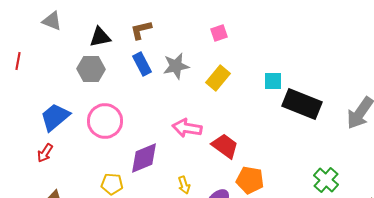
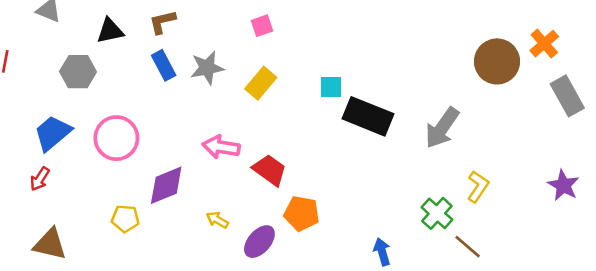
gray hexagon: (91, 69) -> (78, 72), moved
green cross: (326, 180) -> (437, 213), moved
yellow arrow: (184, 185) -> (217, 220), turned 138

